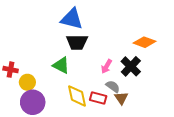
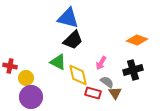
black trapezoid: (77, 42) -> (73, 40), turned -45
black cross: (131, 66) -> (133, 70), moved, turned 30
yellow diamond: (77, 96) -> (78, 75), moved

